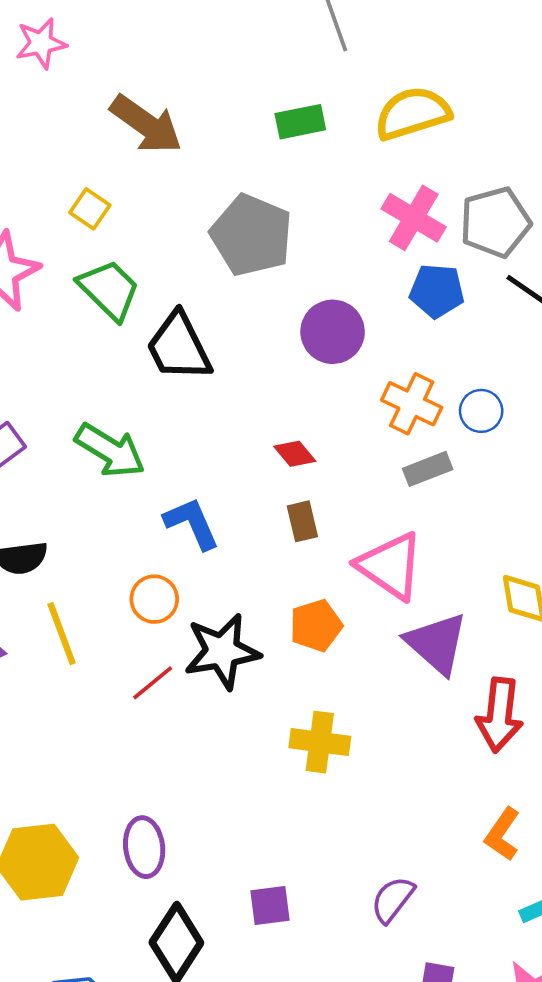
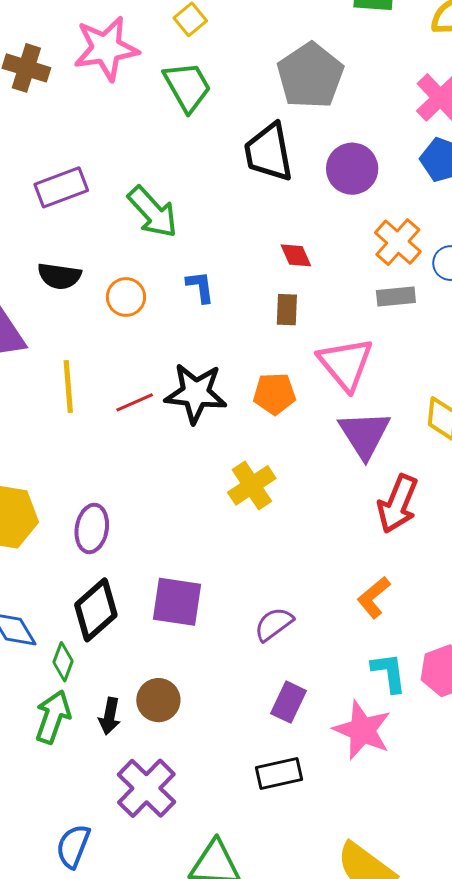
black trapezoid: (179, 347) -> (269, 152), moved
blue L-shape: (192, 523) -> (200, 287), size x0.7
orange circle: (154, 599) -> (126, 297), moved
yellow line: (62, 634) -> (68, 387), moved
yellow cross: (320, 742) -> (252, 485), turned 33
purple square: (270, 905) -> (177, 602), size x1.5

